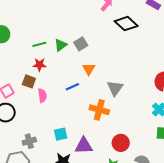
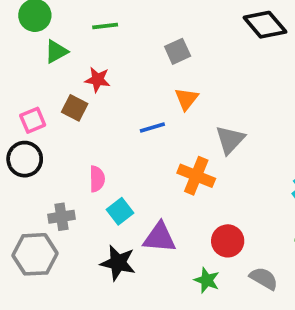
green line: (39, 44) -> (105, 26), moved
green triangle: (61, 45) -> (56, 51), moved
pink semicircle: (42, 96) -> (97, 179), moved
cyan square: (61, 134) -> (120, 211), turned -32

